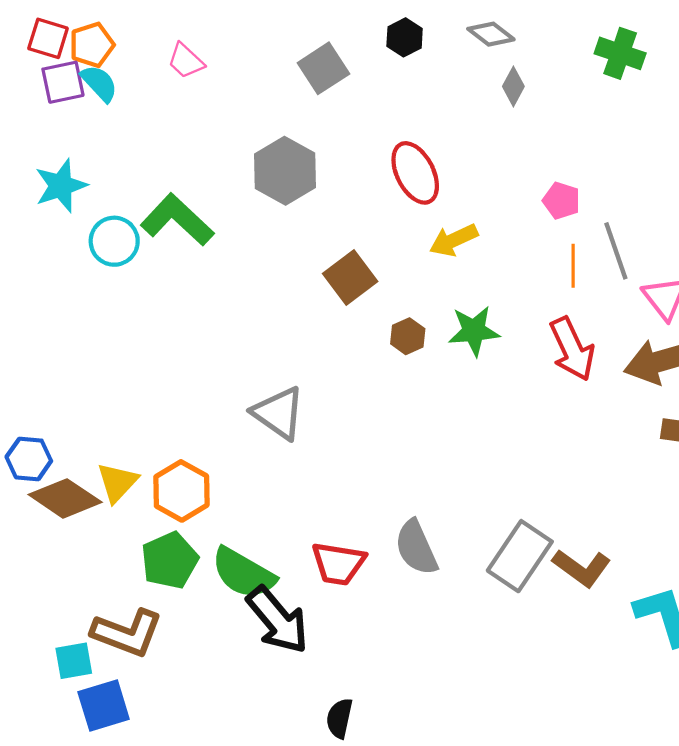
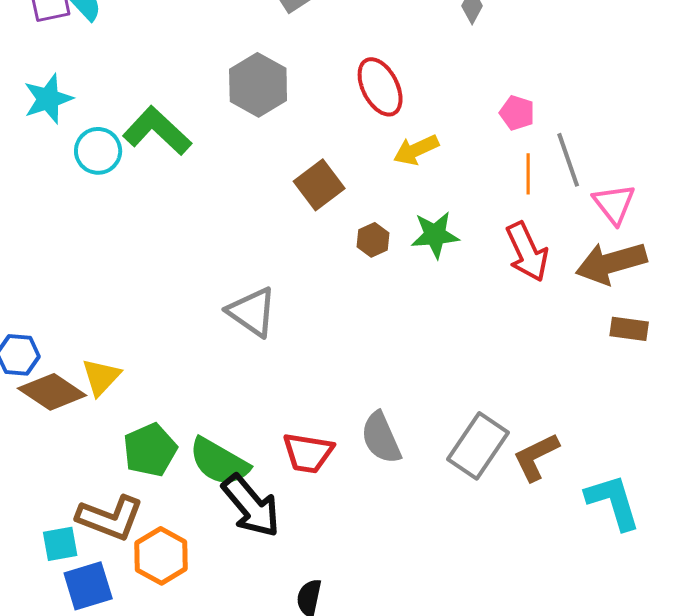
orange hexagon: (181, 491) -> (161, 556), moved
brown L-shape: (582, 568) -> (536, 457), turned 118

